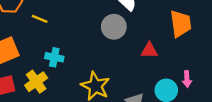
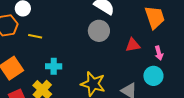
pink arrow: (187, 79) -> (159, 53), moved

